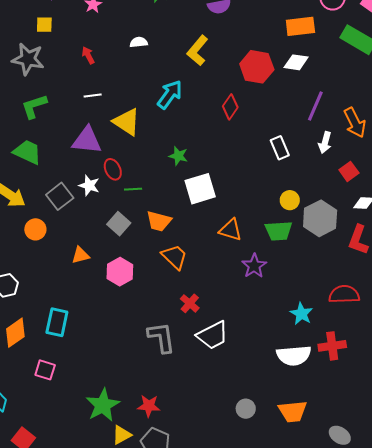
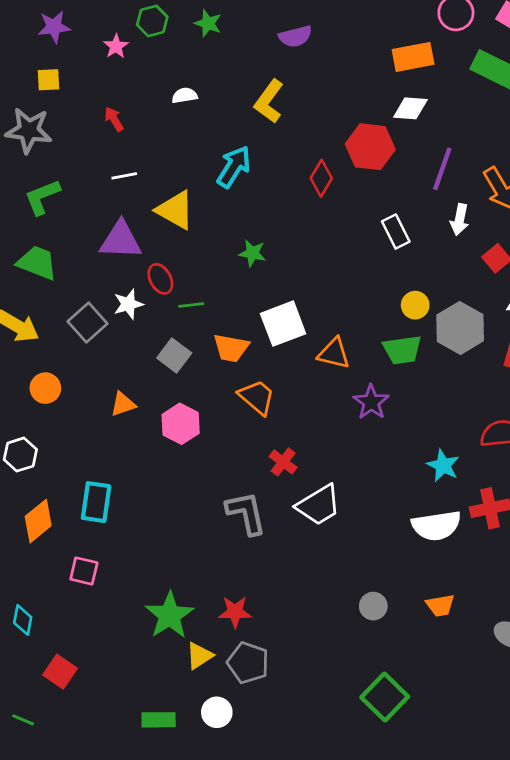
red hexagon: (257, 67) -> (370, 147), moved
white star: (89, 185) -> (128, 304), turned -30
white square: (200, 189) -> (283, 324), moved
orange circle: (35, 229) -> (45, 388), moved
orange trapezoid: (293, 411) -> (440, 605), size x0.7

